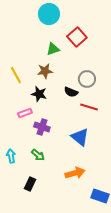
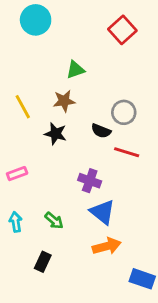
cyan circle: (49, 14) -> (36, 20), moved
red square: (77, 37) -> (122, 30), moved
pink rectangle: (25, 113) -> (17, 174), moved
purple cross: (42, 127) -> (90, 181), moved
blue triangle: (80, 137) -> (102, 212), moved

